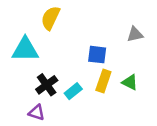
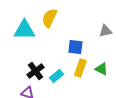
yellow semicircle: (50, 18) -> (49, 18), moved
cyan triangle: (25, 49) -> (24, 30), moved

